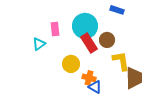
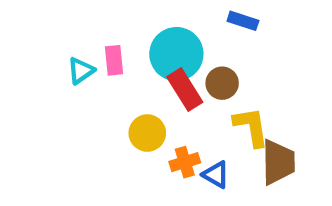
cyan triangle: (39, 44) -> (81, 71), moved
orange cross: (89, 78) -> (185, 162), turned -32
blue triangle: (95, 87) -> (216, 175), moved

